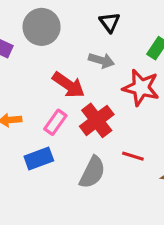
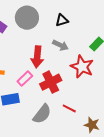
black triangle: (110, 22) -> (62, 20), moved, turned 40
red arrow: (69, 85) -> (37, 57), turned 50

